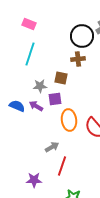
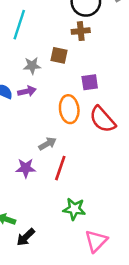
purple square: (55, 99) -> (90, 82), moved
purple arrow: (36, 106) -> (27, 91), turned 136
purple star: (34, 180) -> (26, 168), moved

